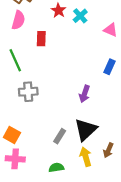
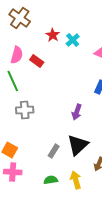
pink semicircle: (18, 20) -> (17, 55), moved
red rectangle: (41, 39) -> (37, 61), turned -56
yellow arrow: (86, 157) -> (76, 180), moved

